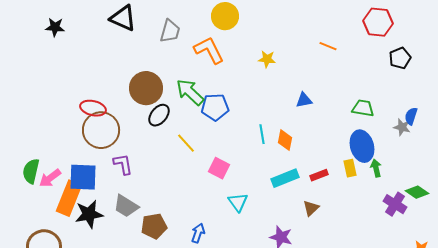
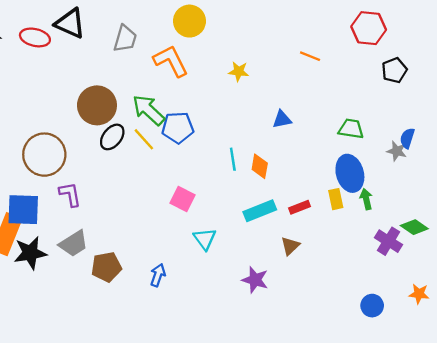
red ellipse: (93, 108) -> (35, 37), moved
yellow line: (186, 143) -> (144, 139), moved
gray trapezoid: (126, 206) -> (74, 244), turned -64

